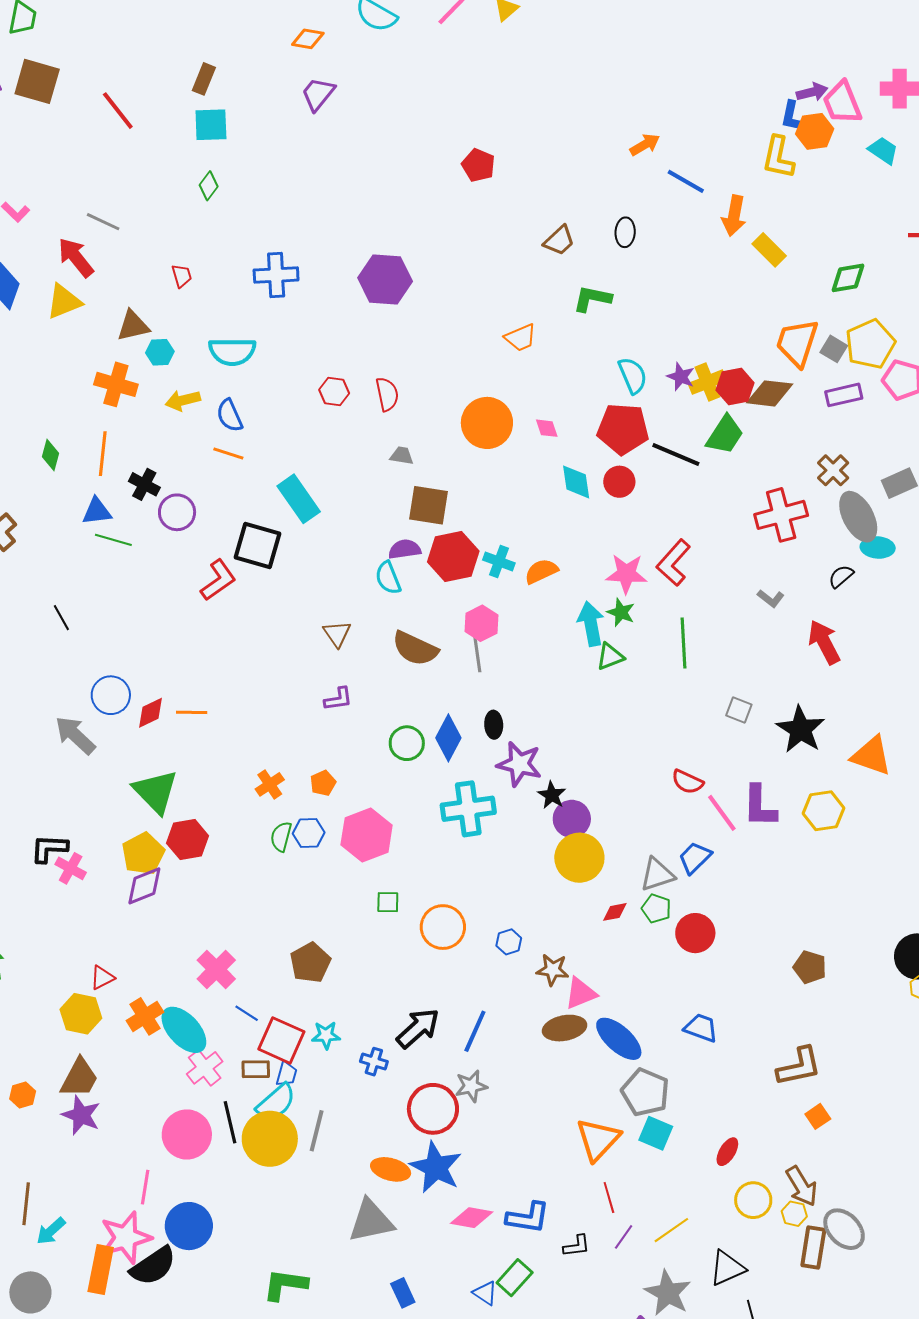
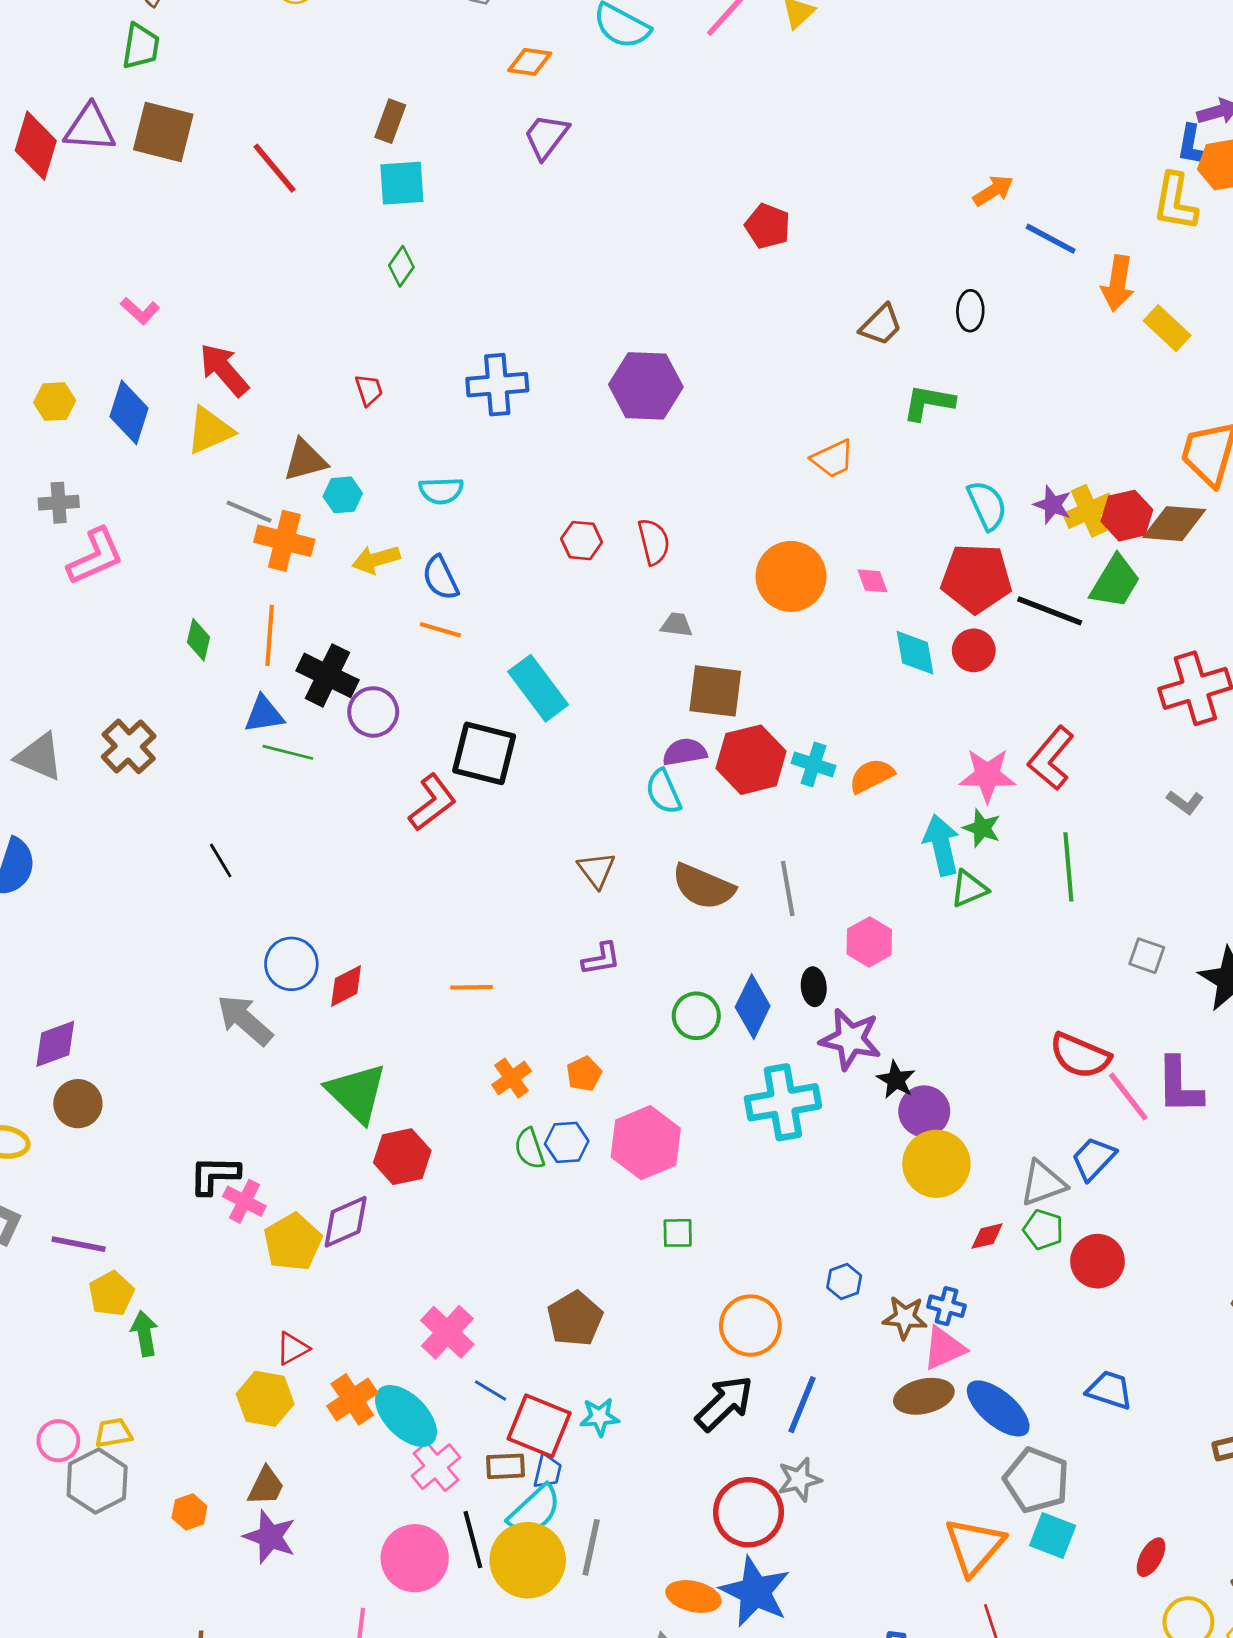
gray line: (103, 222) -> (249, 512), moved
cyan semicircle: (232, 351) -> (441, 491), size x0.7
black cross: (144, 484) -> (327, 675), size x1.4
pink hexagon: (481, 623) -> (869, 942), moved
orange line: (192, 712) -> (471, 987), moved
red semicircle: (687, 782) -> (1080, 1056), size x1.4
green semicircle: (281, 837) -> (530, 1149), turned -32
yellow pentagon: (143, 854) -> (293, 1242), moved
orange circle: (443, 927) -> (750, 1326), moved
blue cross: (374, 1062) -> (946, 1306), moved
brown trapezoid: (79, 1078) -> (266, 1486), size x0.7

